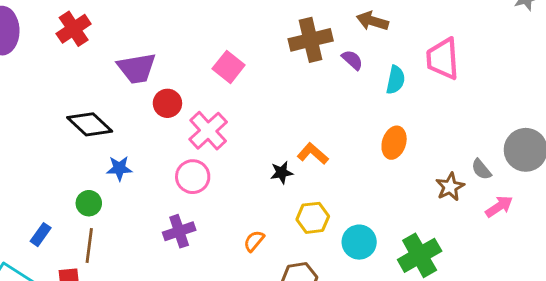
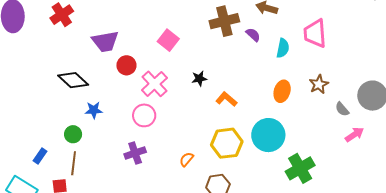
black star: (282, 173) -> (199, 79), moved
brown star: (450, 187) -> (319, 84), moved
yellow hexagon: (313, 218) -> (227, 143), size x1.4
cyan circle: (359, 242) -> (268, 135), moved, size x1.4

